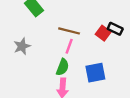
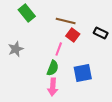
brown line: (69, 31) -> (66, 21), moved
red square: (103, 33) -> (73, 35), moved

